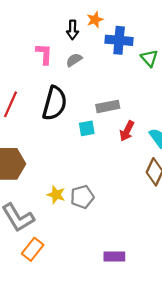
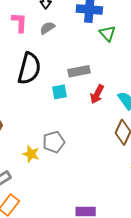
green triangle: (149, 58) -> (107, 33), moved
gray pentagon: (82, 197) -> (54, 142), moved

